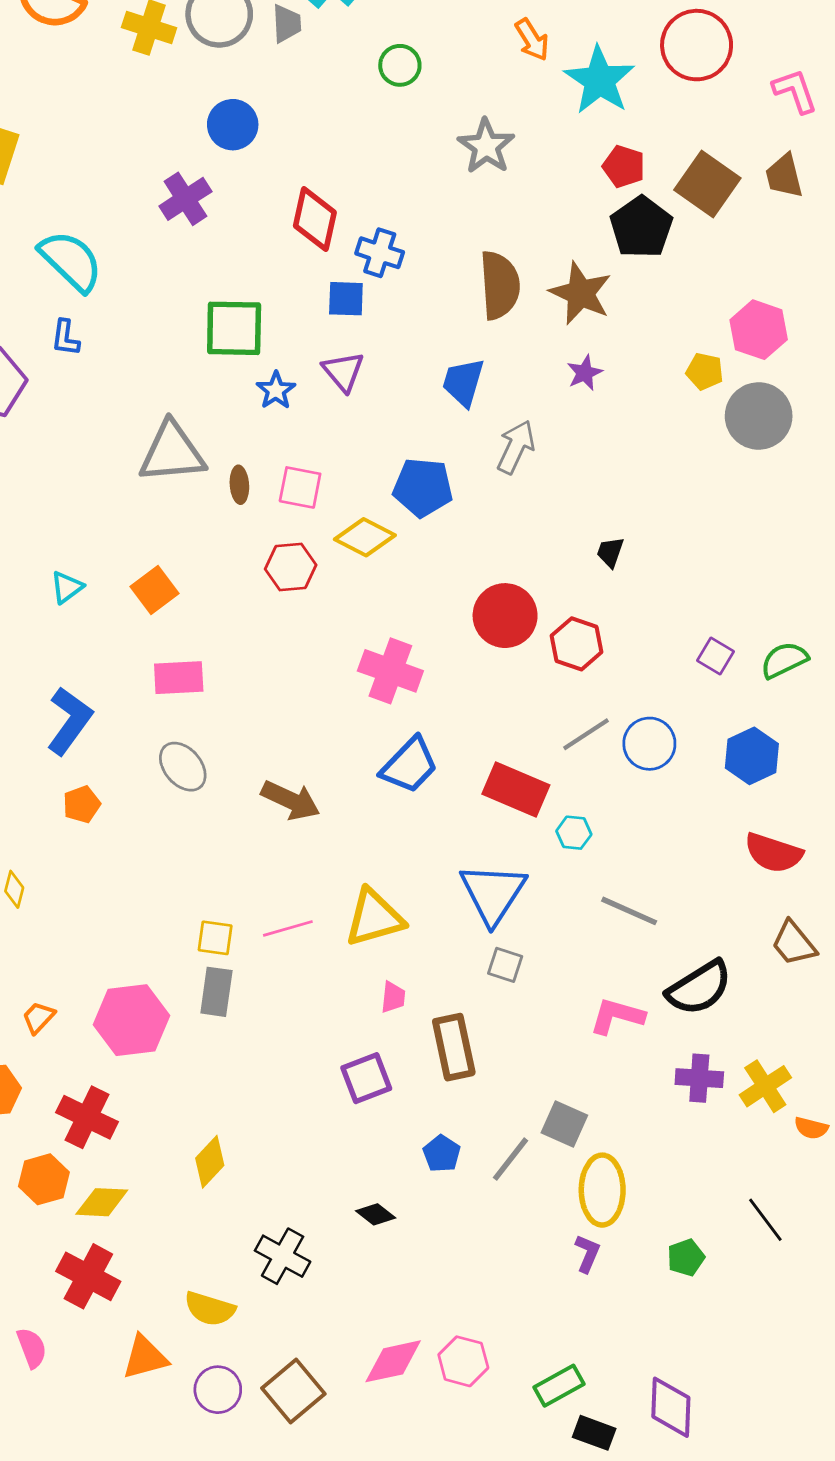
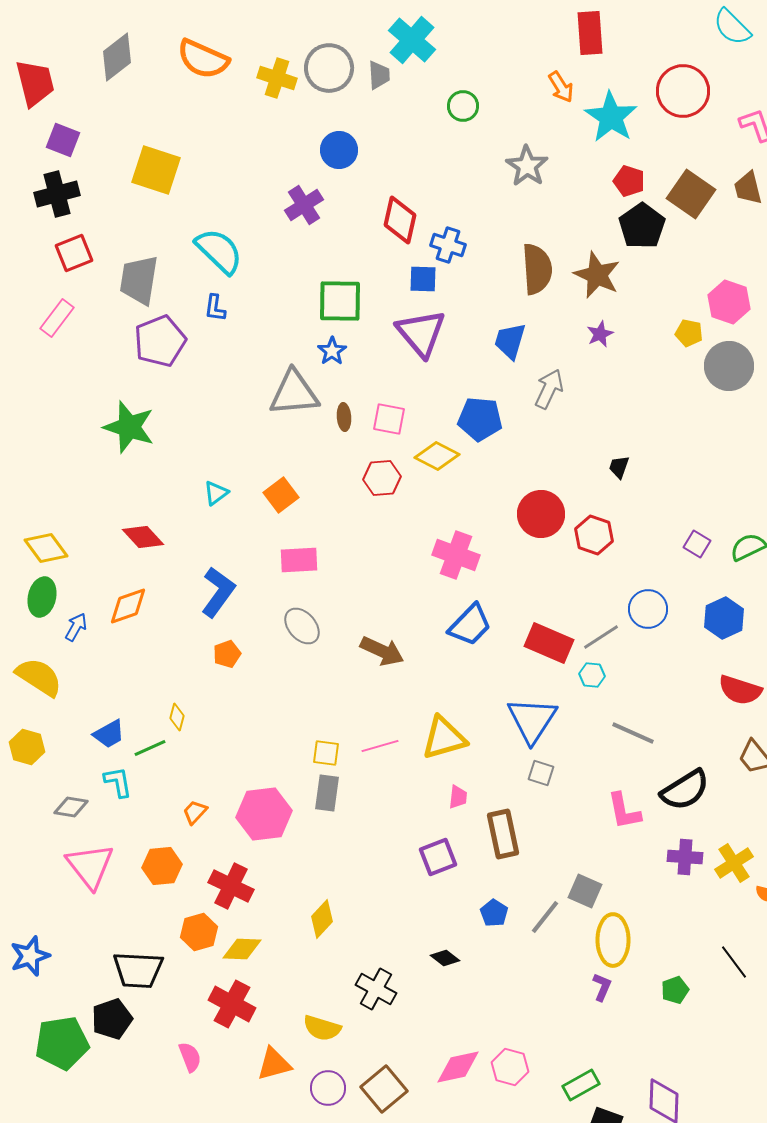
purple triangle: (343, 371) -> (421, 333), size x1.6
blue star: (276, 390) -> (332, 351), moved
gray line: (586, 734) -> (601, 637), moved
pink L-shape: (617, 1016) -> (624, 811), turned -117

